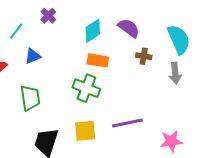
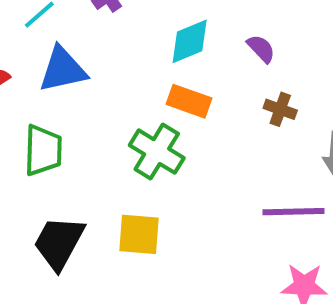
purple semicircle: (129, 28) -> (261, 49), size x0.7
blue triangle: (33, 56) -> (63, 70), size x1.5
purple line: (127, 123) -> (294, 212), moved

